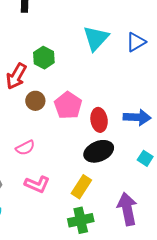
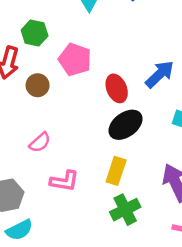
pink pentagon: (68, 105) -> (75, 60), moved
blue arrow: (137, 117) -> (160, 74), turned -32

